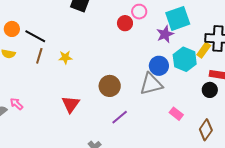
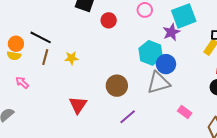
red circle: (125, 23) -> (109, 20), moved
orange circle: (12, 29) -> (16, 44), moved
cyan hexagon: (185, 59) -> (151, 53), moved
pink arrow: (16, 104) -> (22, 83), moved

